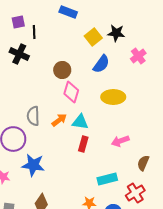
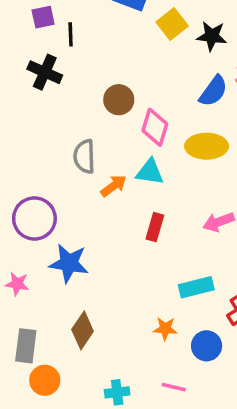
yellow square: (93, 37) -> (172, 24), moved
blue semicircle: (101, 64) -> (213, 91), moved
pink diamond: (71, 92) -> (155, 127), moved
gray semicircle: (33, 116) -> (84, 156), moved
cyan triangle: (80, 122) -> (150, 172), moved

